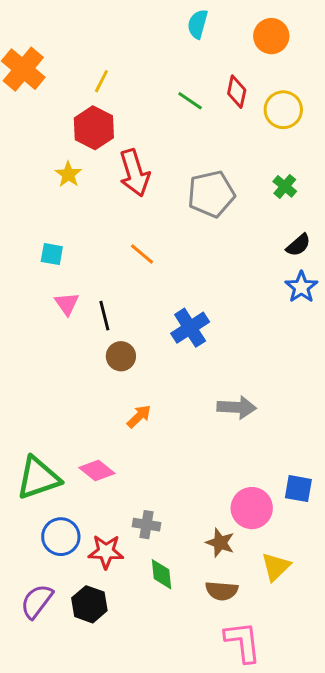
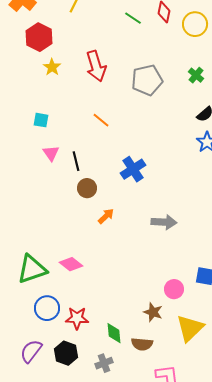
red hexagon: (94, 128) -> (39, 37), moved
orange arrow: (139, 416) -> (106, 216), moved
pink circle: (252, 508) -> (174, 289), size x0.7
gray cross: (146, 525) -> (104, 363), moved, turned -30
yellow triangle: (276, 567) -> (190, 328), size x1.4
brown semicircle: (222, 591) -> (142, 344), moved

